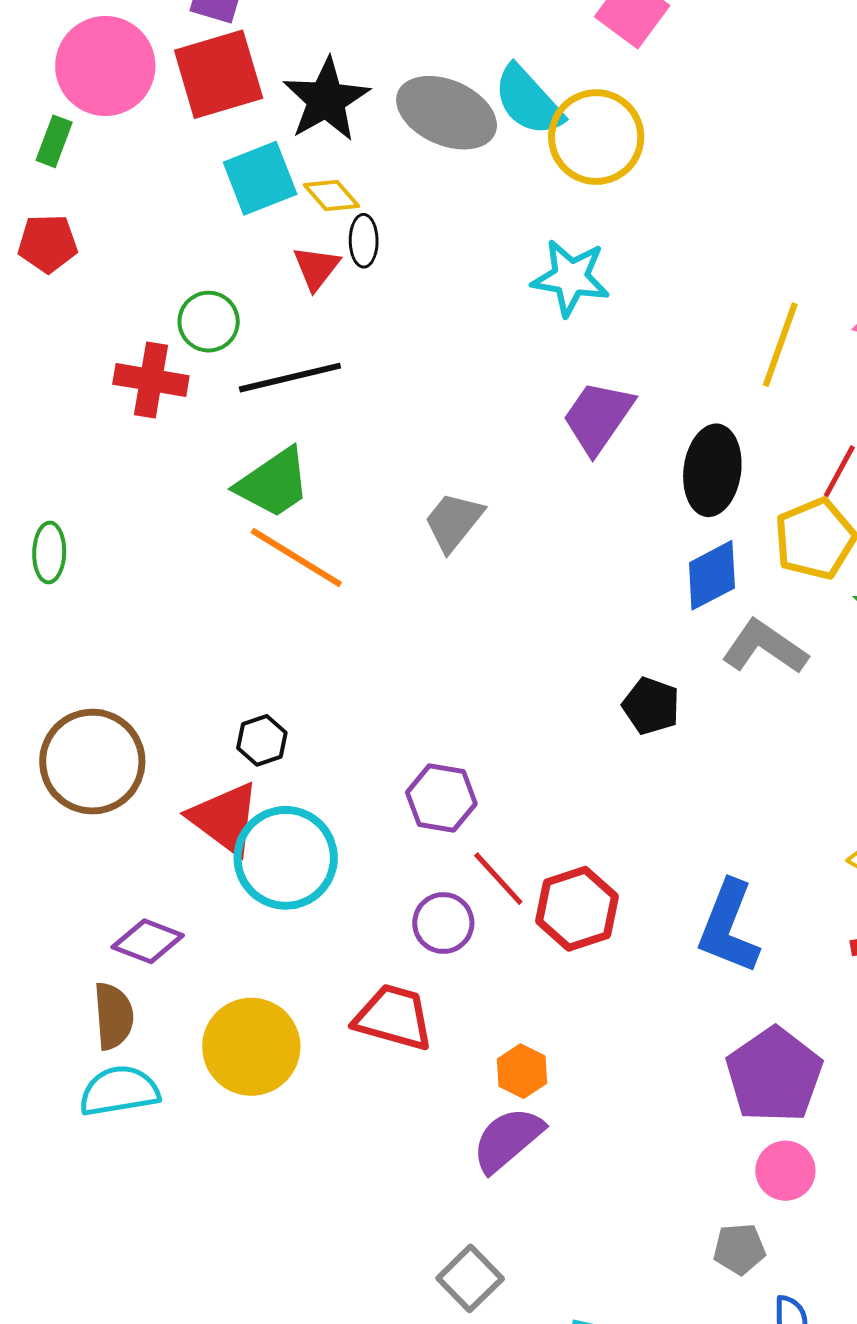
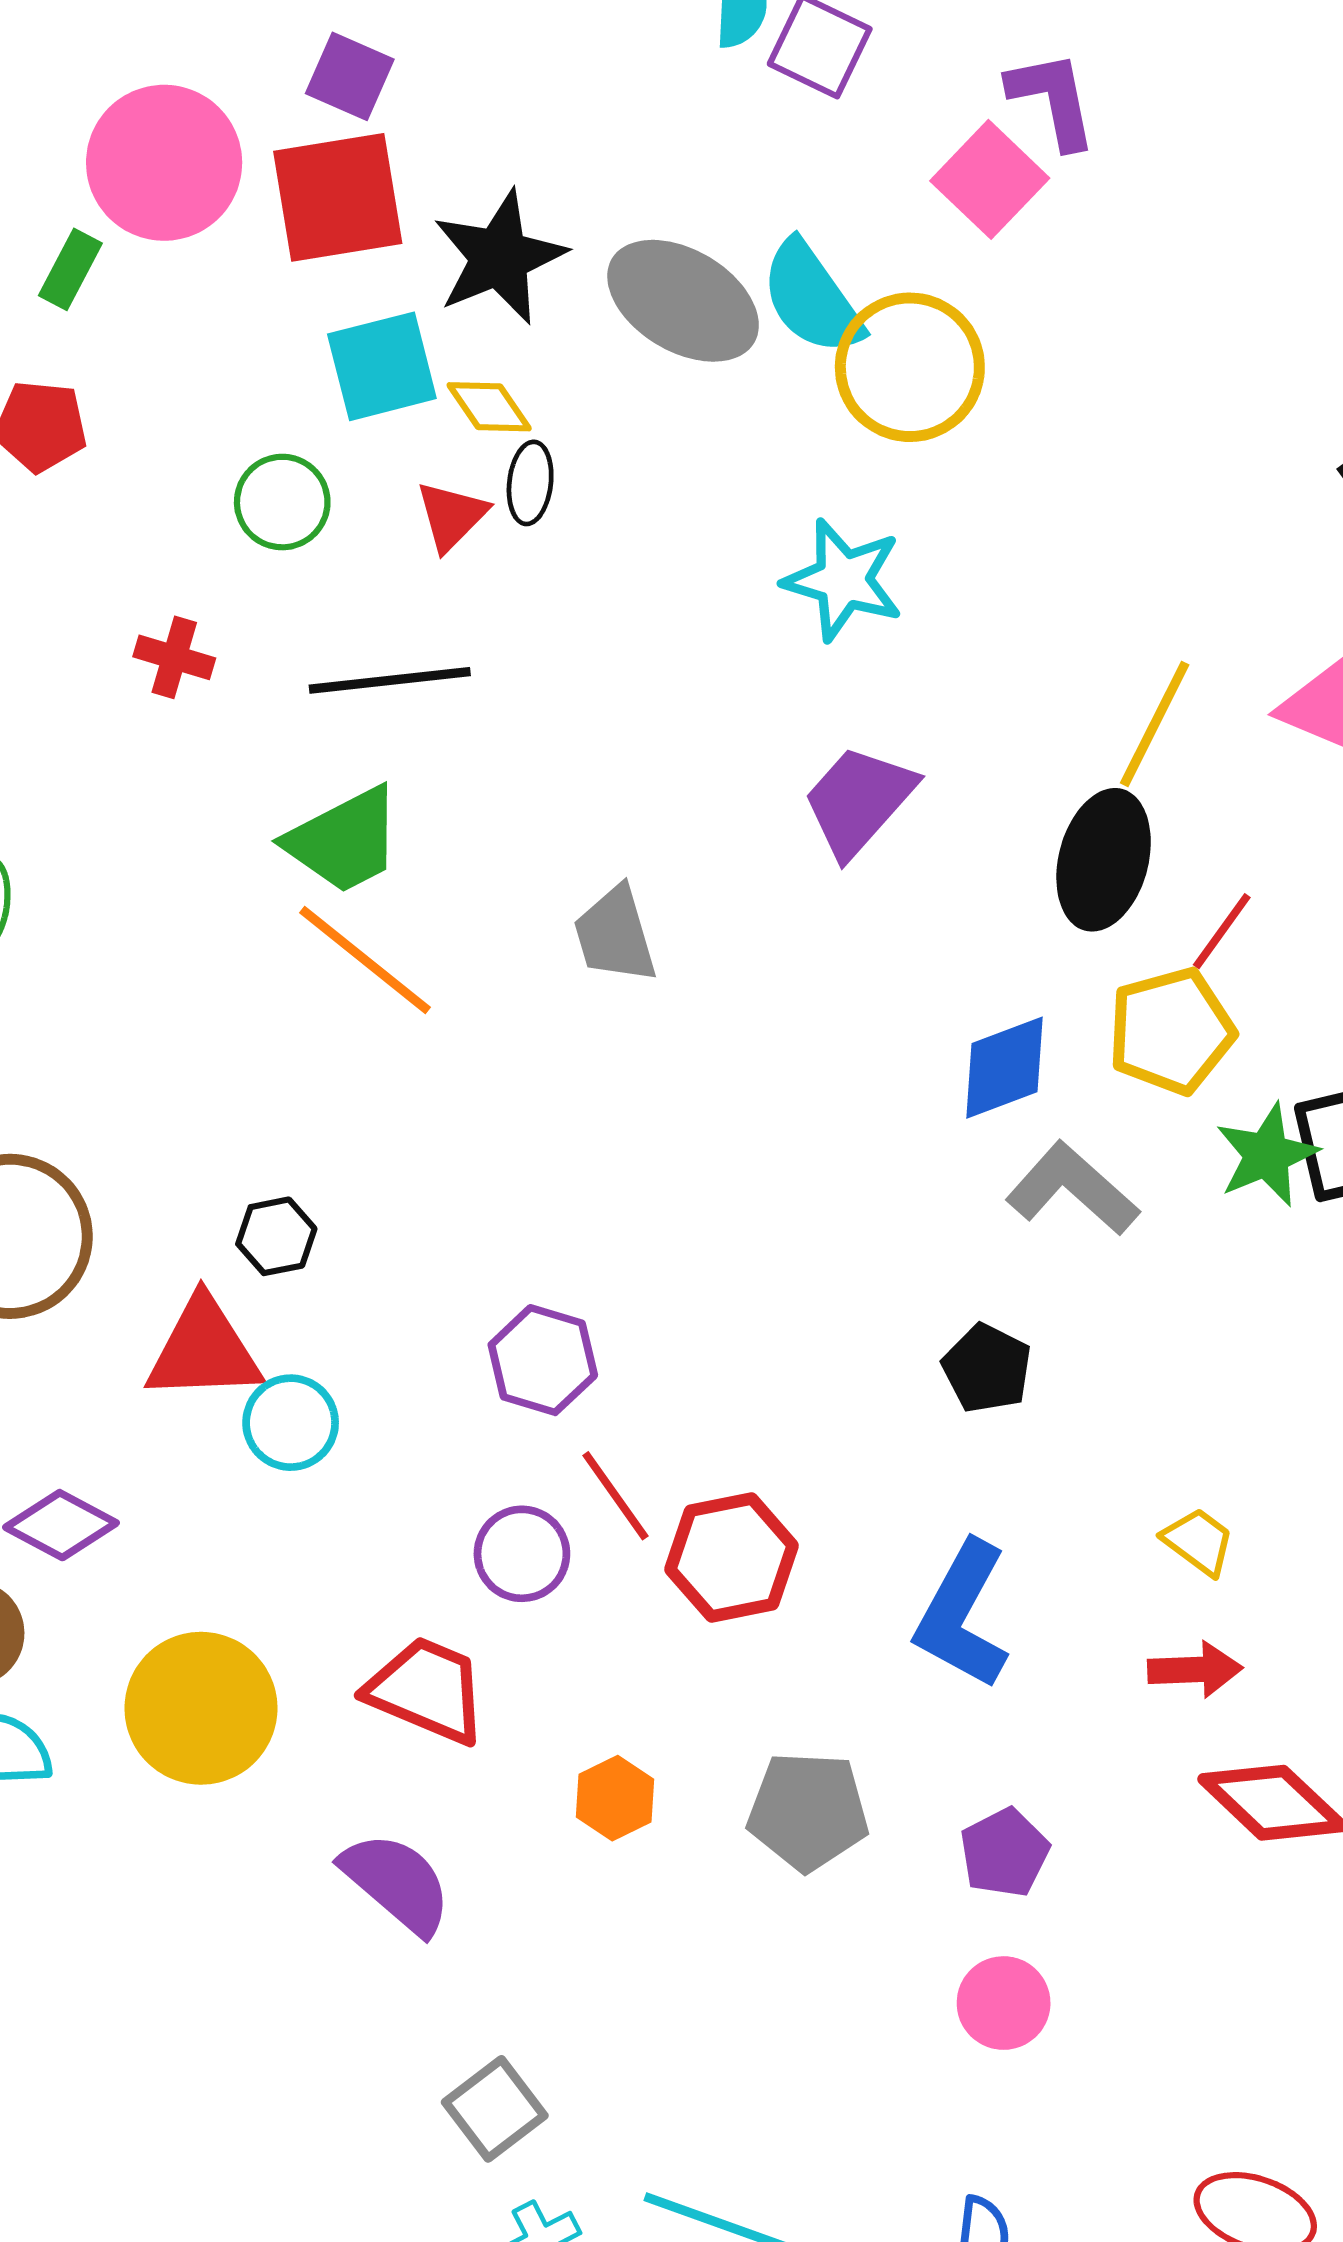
green circle: (209, 322) -> (282, 502), moved
red cross: (151, 380) -> (174, 657), size x0.7
black ellipse: (712, 470) -> (1104, 860), moved
gray trapezoid: (454, 522) -> (615, 935), turned -62
black pentagon: (651, 706) -> (987, 1368), moved
red triangle: (225, 818) -> (204, 1350), turned -46
cyan circle: (286, 858) -> (291, 1423), size x0.6
purple pentagon: (774, 1075) -> (1004, 1853), size x0.6
purple semicircle: (508, 1139) -> (397, 1883), moved, turned 74
gray pentagon: (739, 1249) -> (808, 1811), moved, size x1.5

